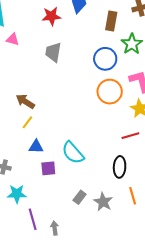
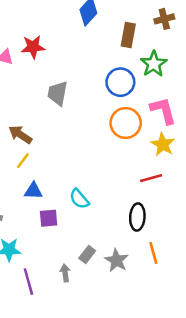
red star: (51, 16) -> (33, 47), moved
gray trapezoid: (53, 52) -> (58, 93), moved
cyan semicircle: (73, 153) -> (79, 199), size x0.7
gray arrow: (55, 228) -> (65, 273), moved

